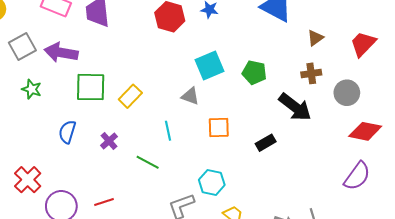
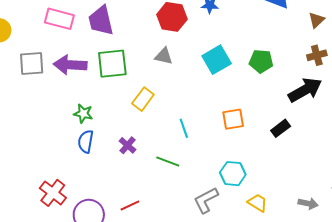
gray square: (22, 47) -> (32, 64), turned 32
green square: (91, 87) -> (112, 64), moved
green star: (32, 89) -> (83, 114), moved
gray triangle: (190, 96) -> (164, 56), moved
black arrow: (295, 107) -> (305, 90), turned -60

